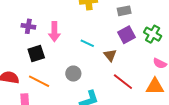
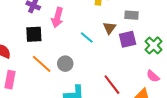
brown triangle: (110, 55) -> (109, 28), moved
orange line: (39, 81) -> (42, 64), moved

